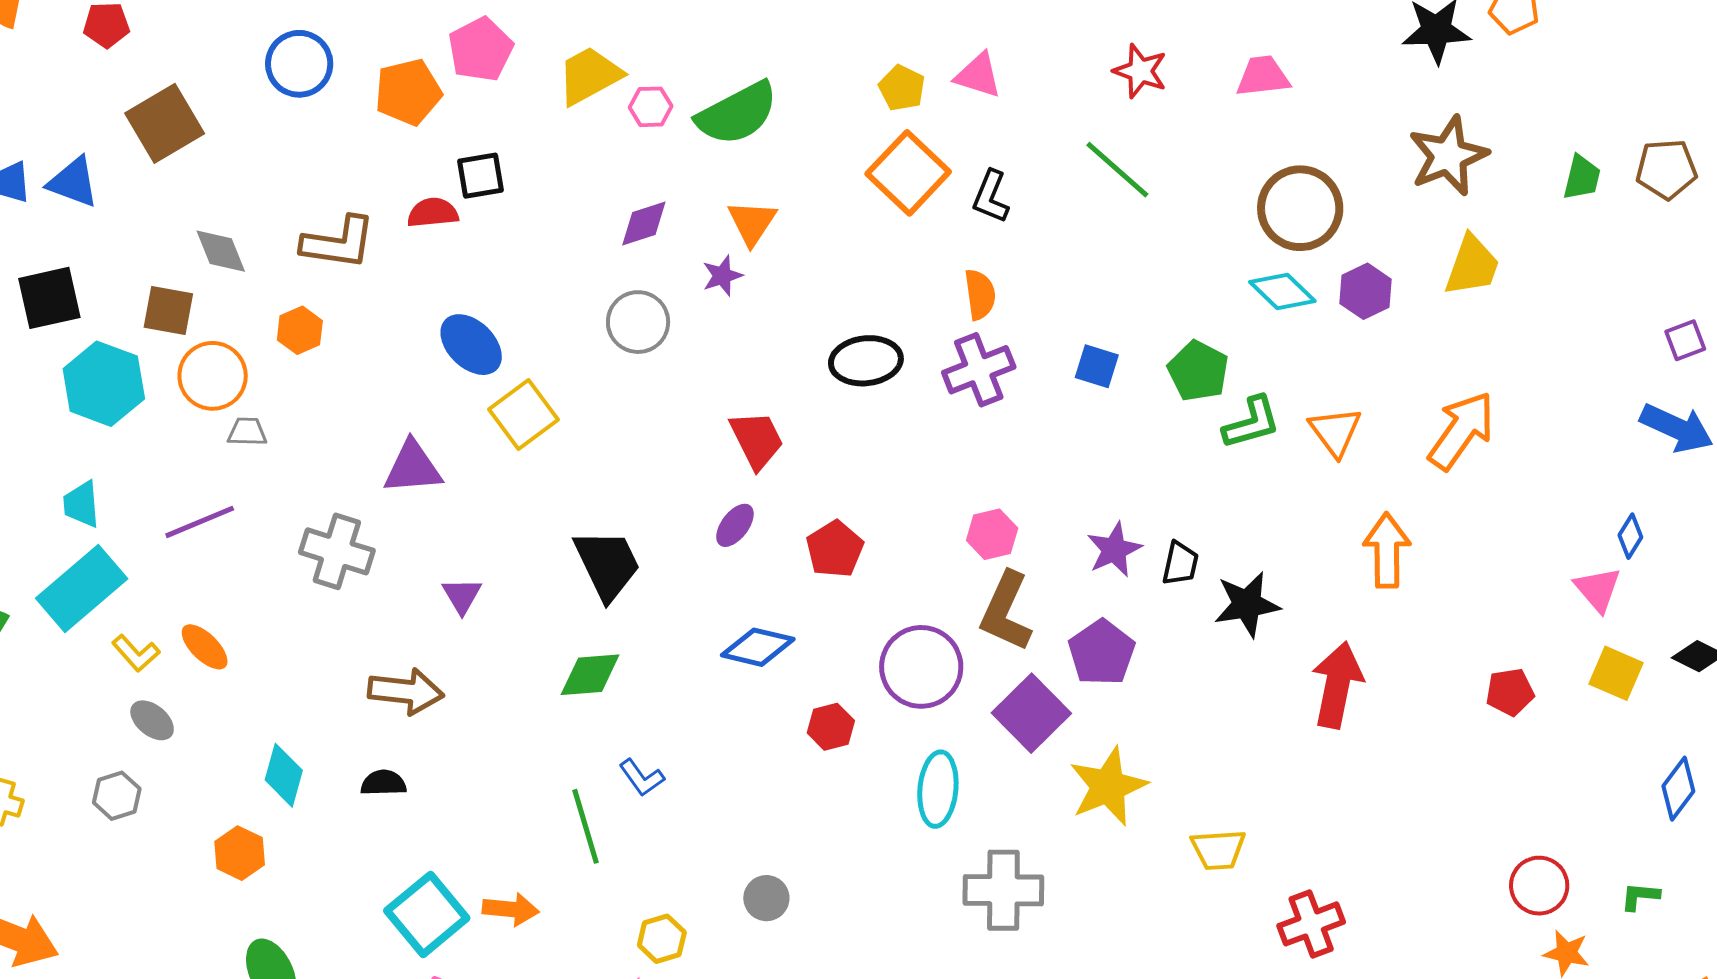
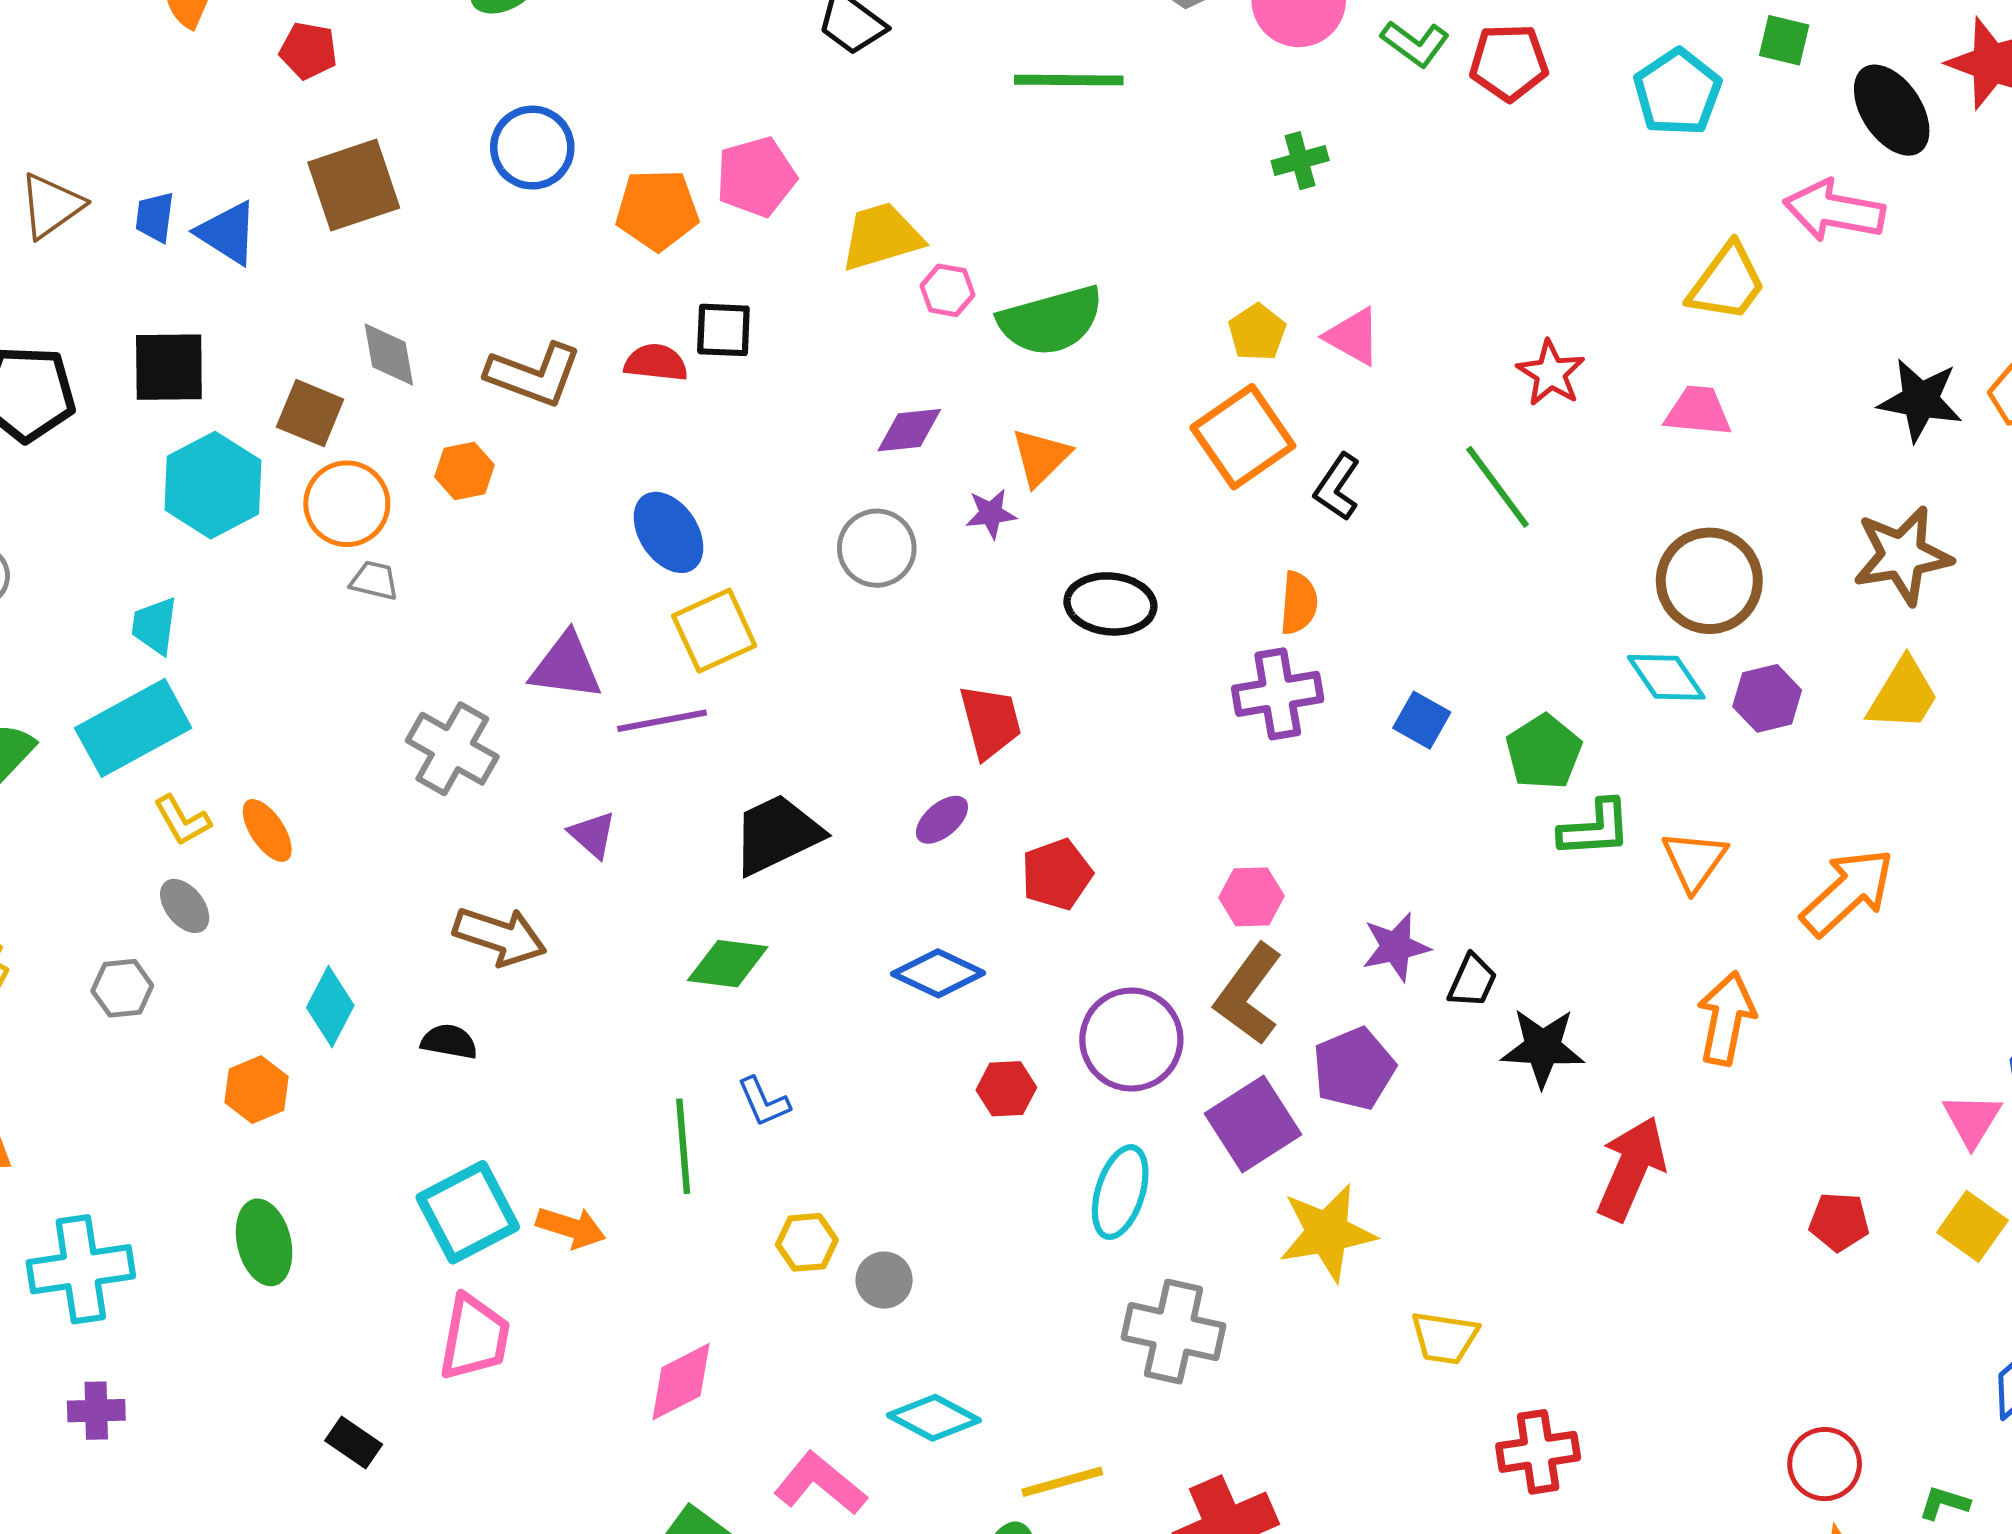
black ellipse: (866, 361) -> (1110, 604), moved
purple line: (200, 522) -> (662, 721), moved
black trapezoid: (607, 564) -> (777, 834), turned -102
purple triangle: (462, 596) -> (593, 835), turned -30
yellow hexagon: (662, 939) -> (807, 1242), moved

